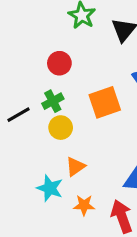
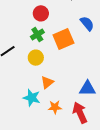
red circle: (59, 63) -> (41, 13), moved
green cross: (53, 101) -> (37, 35), moved

